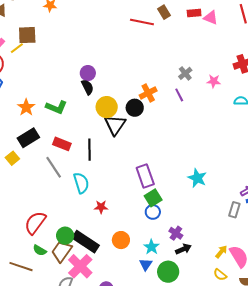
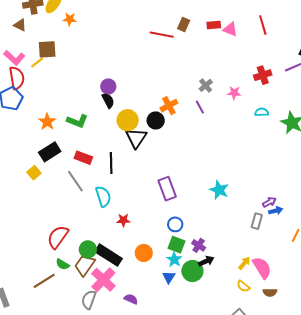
brown rectangle: (164, 12) -> (184, 24), turned 56
green square: (153, 198) -> (177, 245), moved, turned -36
brown line: (21, 267) -> (44, 281), turned -50
green circle: (168, 272) -> (192, 271), moved

